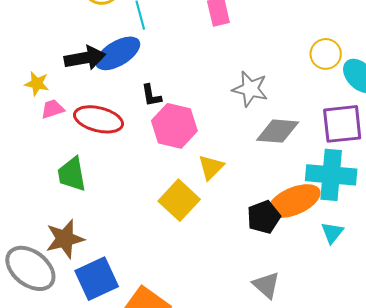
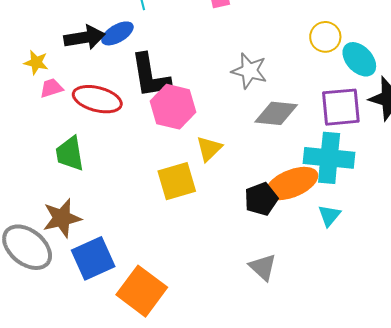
blue ellipse: (118, 53) -> (117, 33), size x0.7
black L-shape: (151, 95) -> (150, 76), size x2.0
yellow square: (179, 200) -> (177, 181), turned 30

